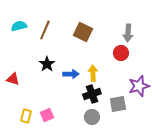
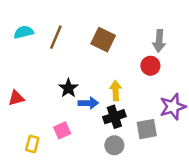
black star: (47, 64) -> (68, 88), moved
blue arrow: (71, 74) -> (88, 103), moved
red triangle: (13, 79) -> (16, 98), turned -32
pink square: (47, 115) -> (62, 130), moved

